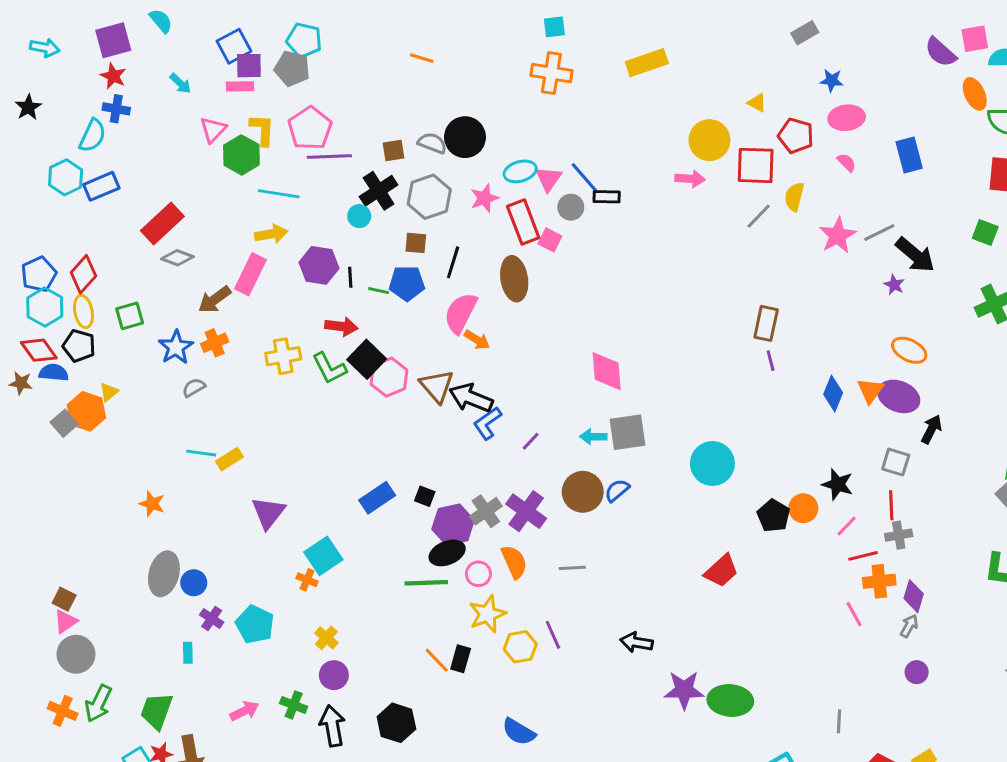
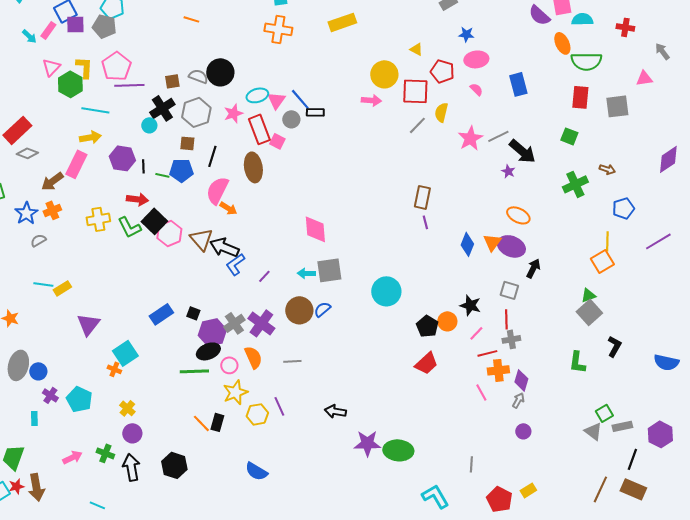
pink rectangle: (240, 86) -> (48, 30), moved, turned -54
red trapezoid: (721, 571) -> (426, 363), moved

